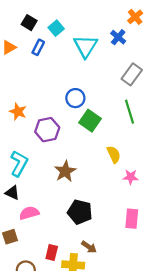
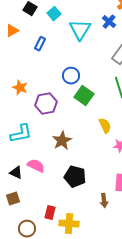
blue rectangle: (38, 47) -> (40, 44), moved
cyan L-shape: (19, 163) -> (21, 134), turned 50
black triangle: (12, 193) -> (16, 173), moved
pink semicircle: (29, 213) -> (36, 166), moved, turned 42
brown arrow: (89, 247) -> (104, 201), moved, turned 48

